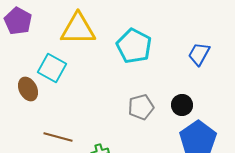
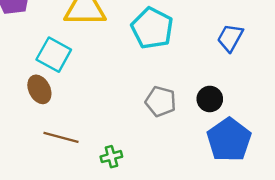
brown ellipse: (28, 89) -> (39, 89), moved
gray pentagon: (141, 107) -> (161, 101), turned 30

